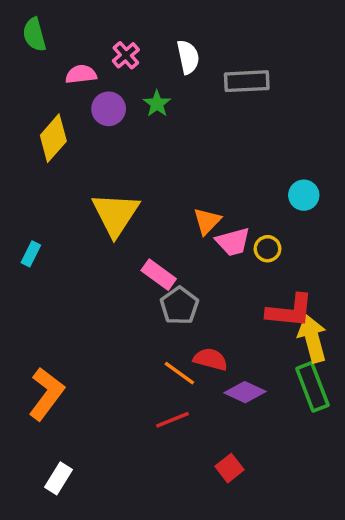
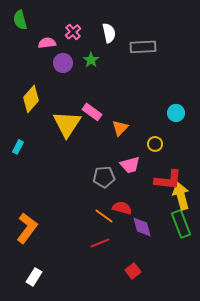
yellow diamond: (53, 138) -> (31, 99), moved
pink trapezoid: (233, 242) -> (130, 165), moved
pink rectangle: (159, 275) -> (92, 112), moved
gray pentagon: (179, 306) -> (104, 177), turned 30
purple diamond: (245, 392) -> (142, 227), turned 50

